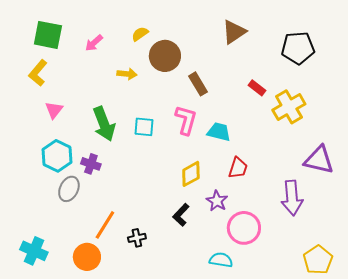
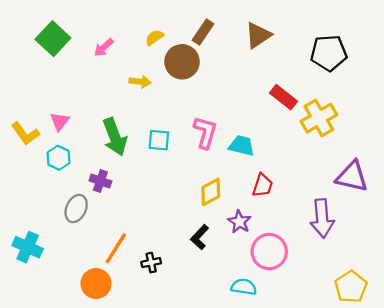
green square: (48, 35) -> (53, 39), turned 32
yellow L-shape: (38, 73) -> (25, 133), moved, turned -76
brown rectangle: (198, 84) -> (203, 32), moved, turned 65
red rectangle: (257, 88) -> (284, 97), size x1.4
cyan hexagon: (57, 156) -> (58, 158), moved, size x0.7
cyan cross: (34, 251) -> (28, 247), moved

